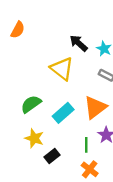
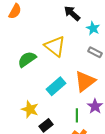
black arrow: (79, 43) -> (72, 13), moved
green semicircle: (31, 104) -> (27, 59), moved

